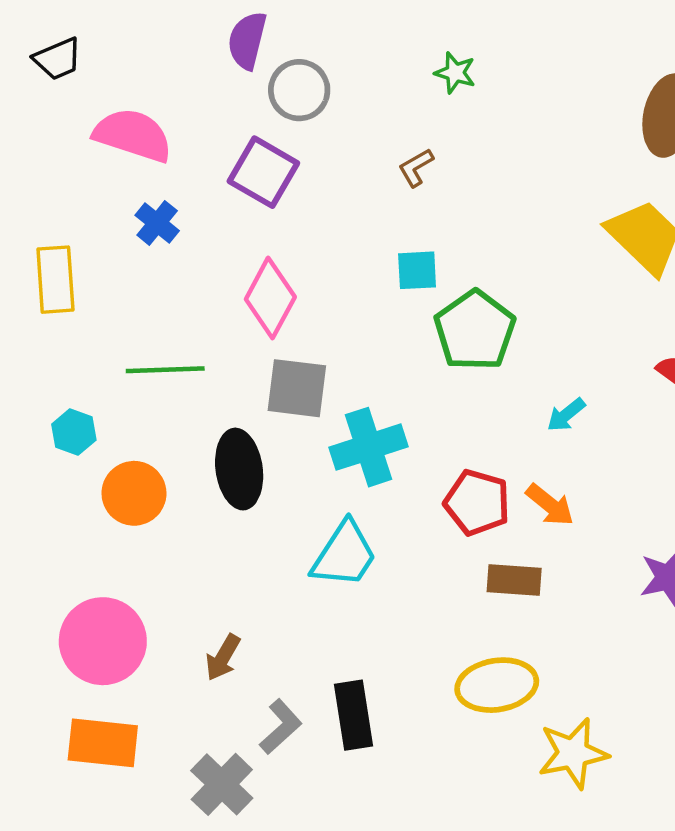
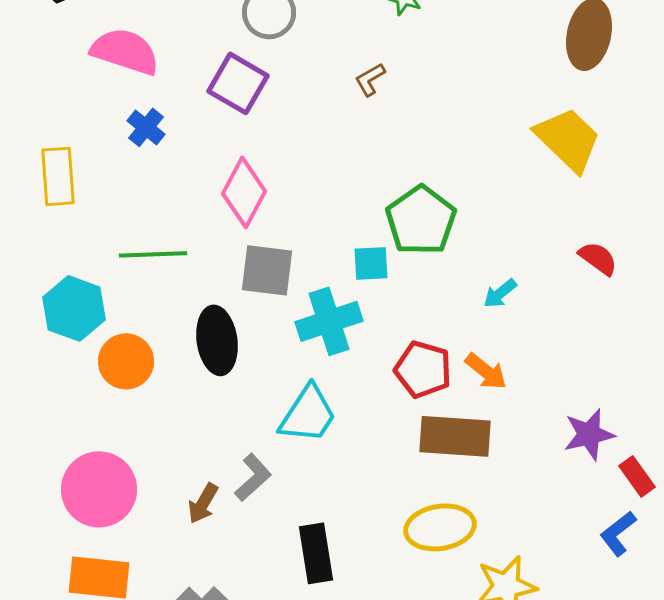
cyan square: (417, 270) -> (371, 263), moved
cyan hexagon: (74, 432) -> (74, 308), size x1.6
brown rectangle: (514, 580) -> (455, 436), size x1.5
gray L-shape: (281, 727) -> (253, 477), moved

